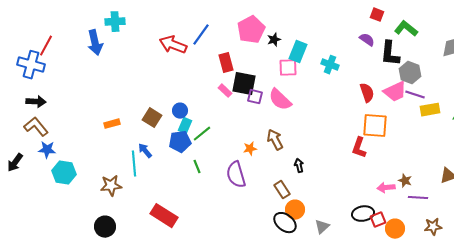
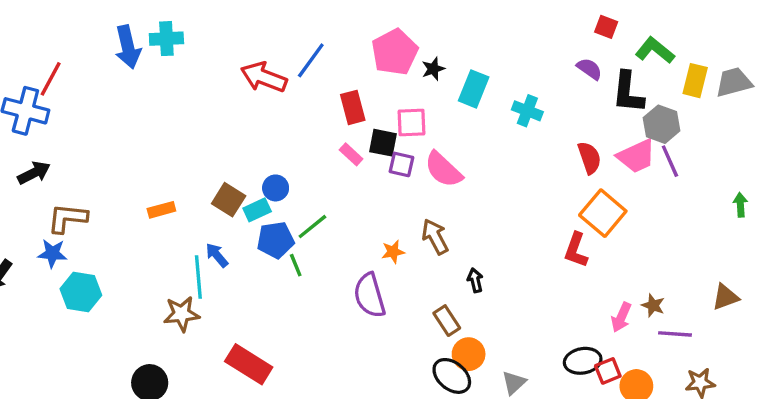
blue arrow: (95, 43) -> (128, 47), moved
pink square: (288, 68) -> (411, 123), moved
black square: (244, 84) -> (383, 143), size x0.7
purple line: (415, 95) -> (670, 161), turned 48
black arrow: (36, 102) -> (34, 173), turned -30
yellow rectangle: (430, 110) -> (695, 81), moved, turned -66
cyan rectangle: (185, 126) -> (257, 210), moved, turned 42
orange square: (375, 126) -> (603, 213), turned 36
brown L-shape: (36, 127) -> (67, 218), moved, turned -45
green line: (197, 167) -> (296, 265), moved
brown star: (111, 186) -> (182, 314), moved
pink arrow: (386, 188) -> (621, 317), turned -60

